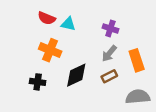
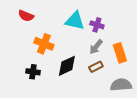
red semicircle: (47, 18) -> (26, 16), moved
cyan triangle: (68, 24) -> (75, 21), moved, size x1.5

